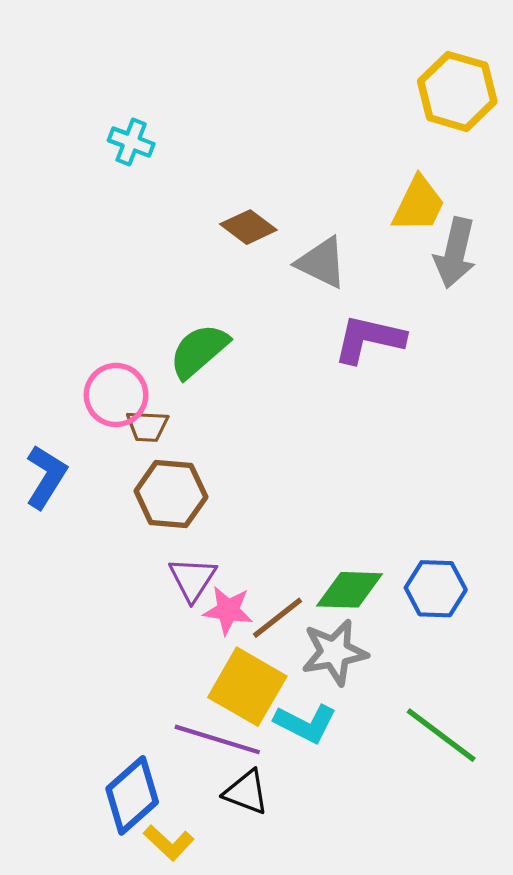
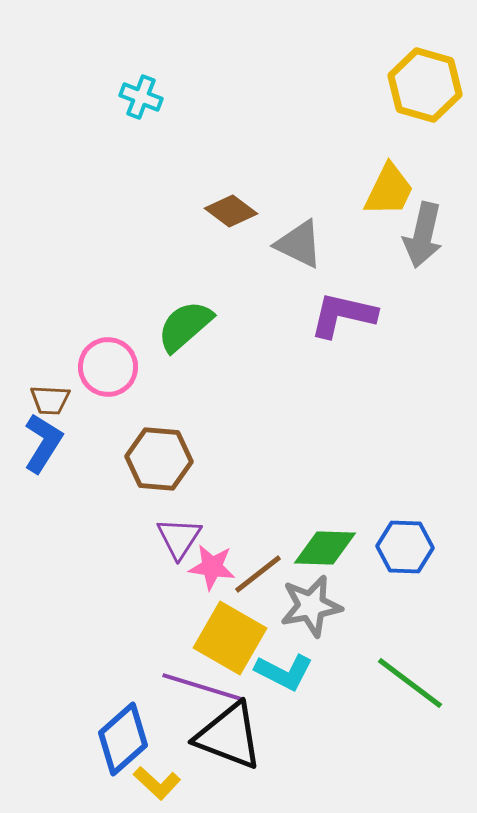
cyan cross: (131, 142) -> (141, 97), moved
brown trapezoid: (147, 426) -> (50, 400), moved
black triangle: (246, 792) -> (229, 736), size x1.6

